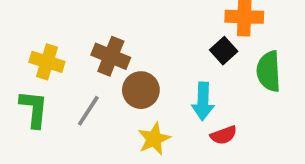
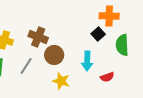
red semicircle: (224, 135) -> (107, 77), moved
yellow star: (154, 139) -> (61, 81), turned -30

